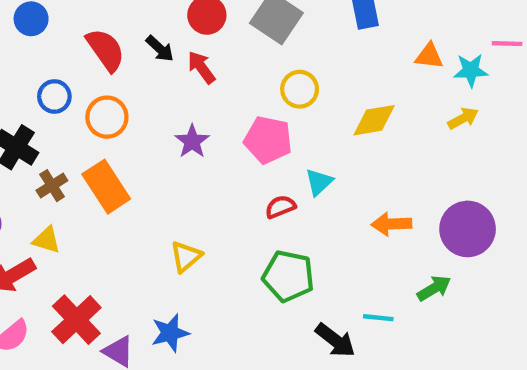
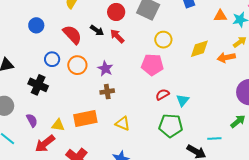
purple star: (192, 141) -> (105, 69), moved
cyan triangle: (319, 182) -> (183, 100), moved
brown cross: (52, 186) -> (107, 92), moved, turned 32
orange rectangle: (106, 187) -> (85, 119), moved, turned -60
orange arrow: (391, 224) -> (226, 57), moved
yellow triangle: (186, 257) -> (123, 123), turned -49

